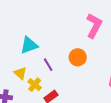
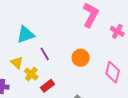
orange circle: (78, 57) -> (81, 58), moved

